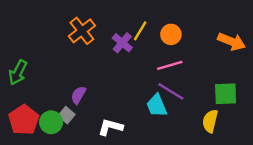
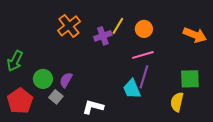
purple cross: (122, 43) -> (103, 36), turned 30
purple line: (171, 91) -> (144, 77), turned 75
green circle: (51, 122) -> (43, 79), moved

